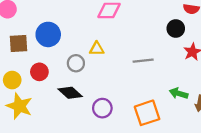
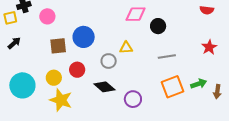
black circle: (176, 29) -> (158, 26), moved
green arrow: (179, 93) -> (199, 84), turned 147
orange square: (147, 113) -> (173, 87), moved

